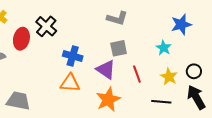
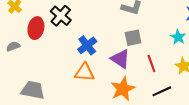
blue cross: (73, 56) -> (87, 45), turned 36
black line: (161, 102) -> (162, 91), moved, turned -30

